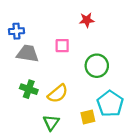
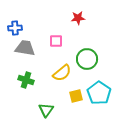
yellow semicircle: (58, 94) -> (62, 73), moved
yellow square: (88, 117) -> (76, 96), moved

